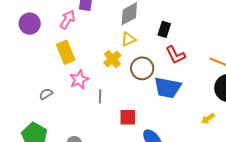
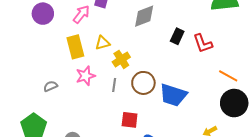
yellow triangle: (128, 39) -> (103, 43), moved
red L-shape: (175, 55) -> (203, 43), moved
brown circle: (142, 68) -> (143, 83), moved
gray line: (100, 96) -> (114, 85), moved

